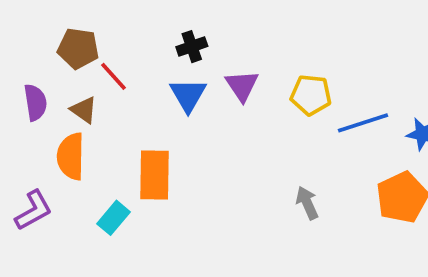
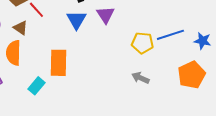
yellow pentagon: (311, 95) -> (142, 43), moved
gray arrow: (307, 203) -> (140, 78), turned -42

